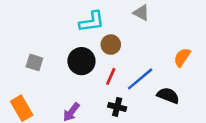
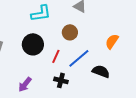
brown circle: (111, 45) -> (70, 32), moved

